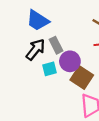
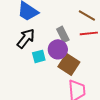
gray rectangle: (56, 45) -> (63, 34), moved

